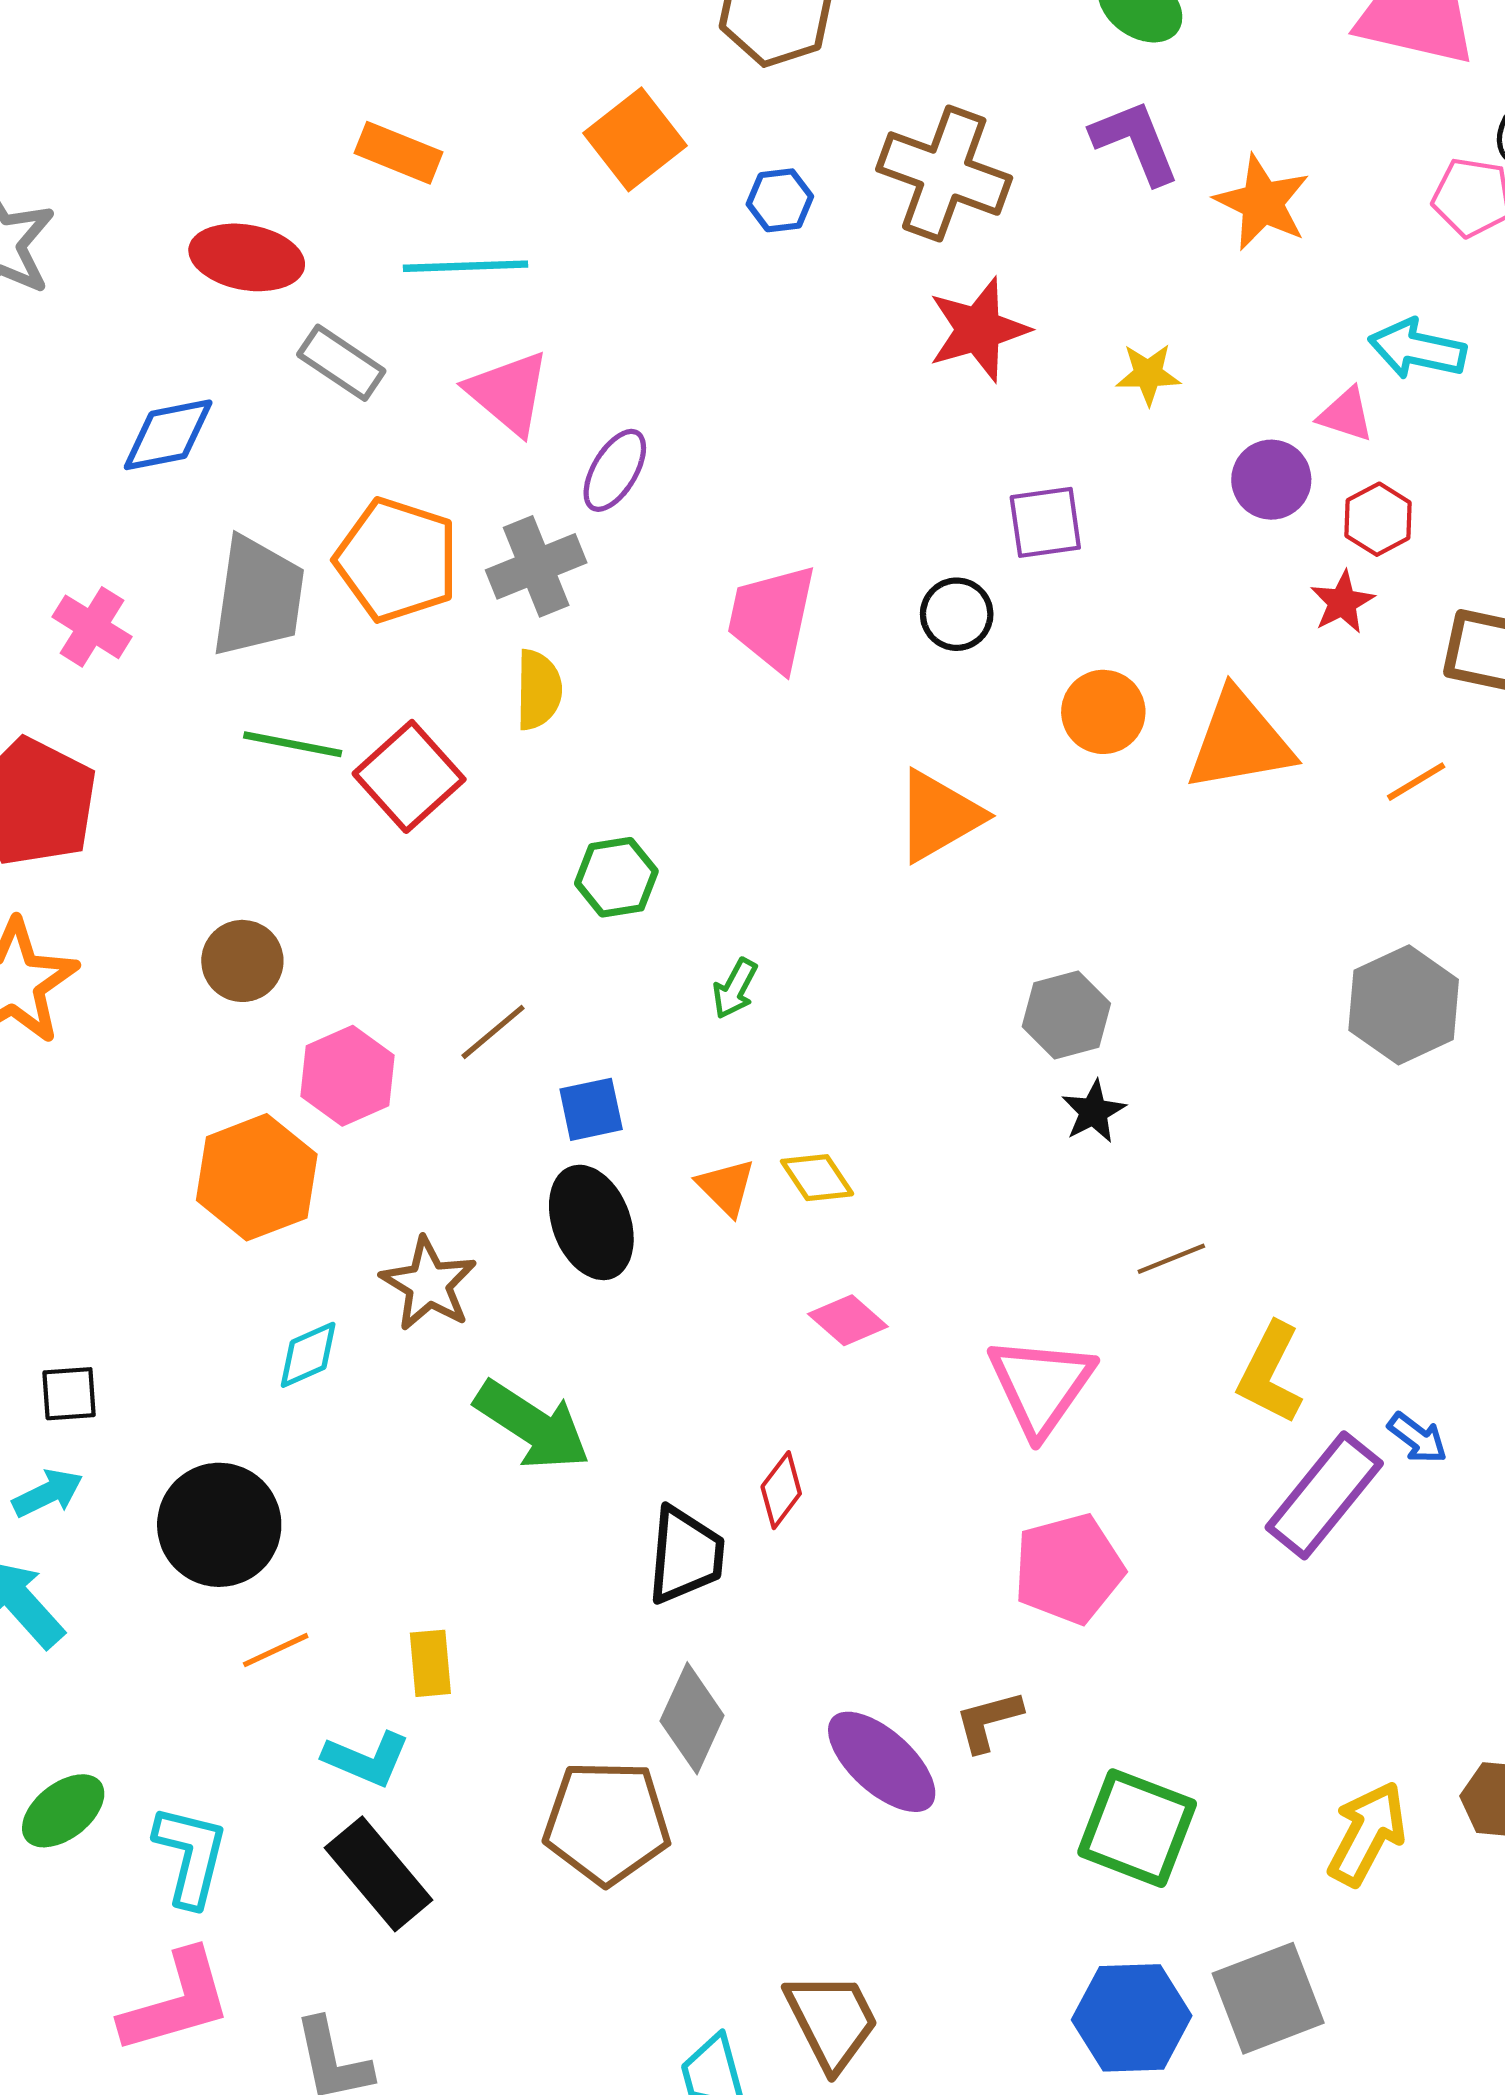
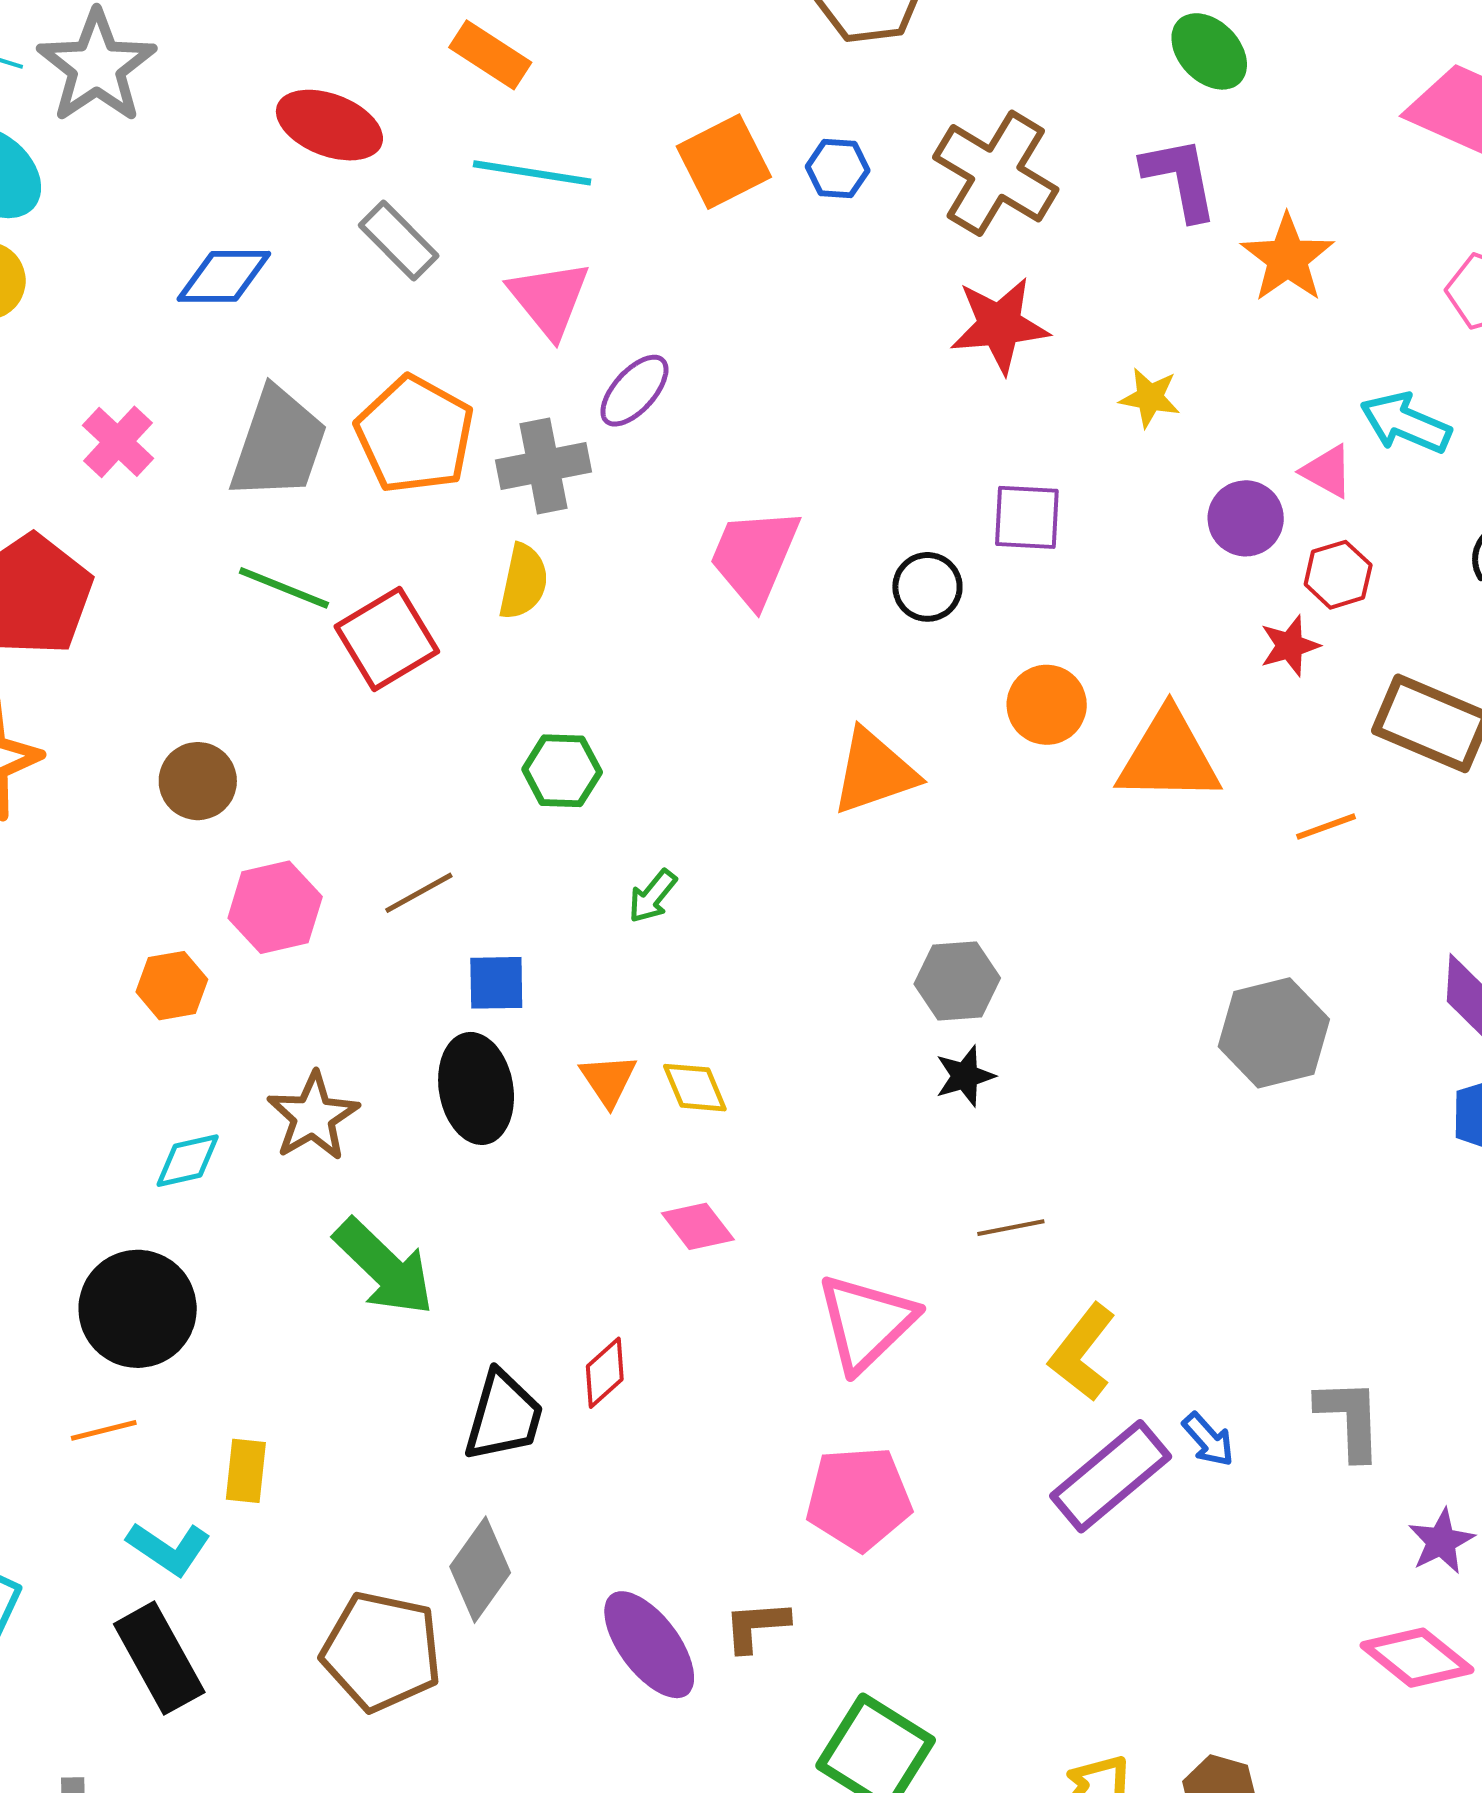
orange square: (635, 139) -> (724, 162), moved
orange hexagon: (257, 1177) -> (172, 986), size x0.6
black circle: (219, 1525) -> (138, 1309), moved

